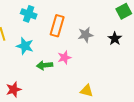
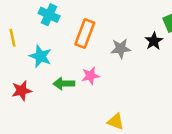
black star: (115, 39) -> (154, 41), moved
red star: (14, 89) -> (22, 91), moved

